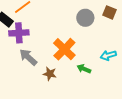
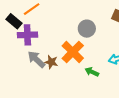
gray circle: (85, 18) -> (87, 29), moved
brown star: (50, 74) -> (51, 62), moved

